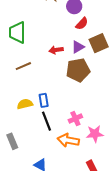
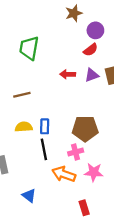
red semicircle: (82, 24) -> (91, 50), moved
brown line: (23, 66) -> (22, 95), moved
brown pentagon: (78, 70) -> (85, 129), moved

